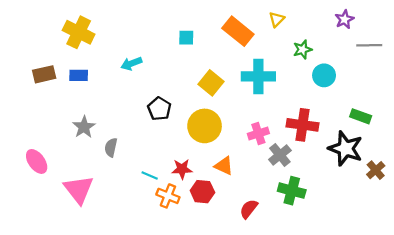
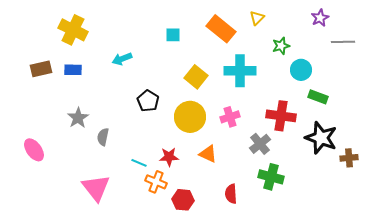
green rectangle: (361, 116) -> (318, 97), moved
pink cross: (258, 133) -> (230, 117), moved
brown cross: (376, 170) -> (349, 158), turned 36
pink triangle: (79, 189) -> (96, 188), moved
red hexagon: (202, 192) -> (183, 200), moved
red semicircle: (249, 209) -> (231, 194), turned -42

